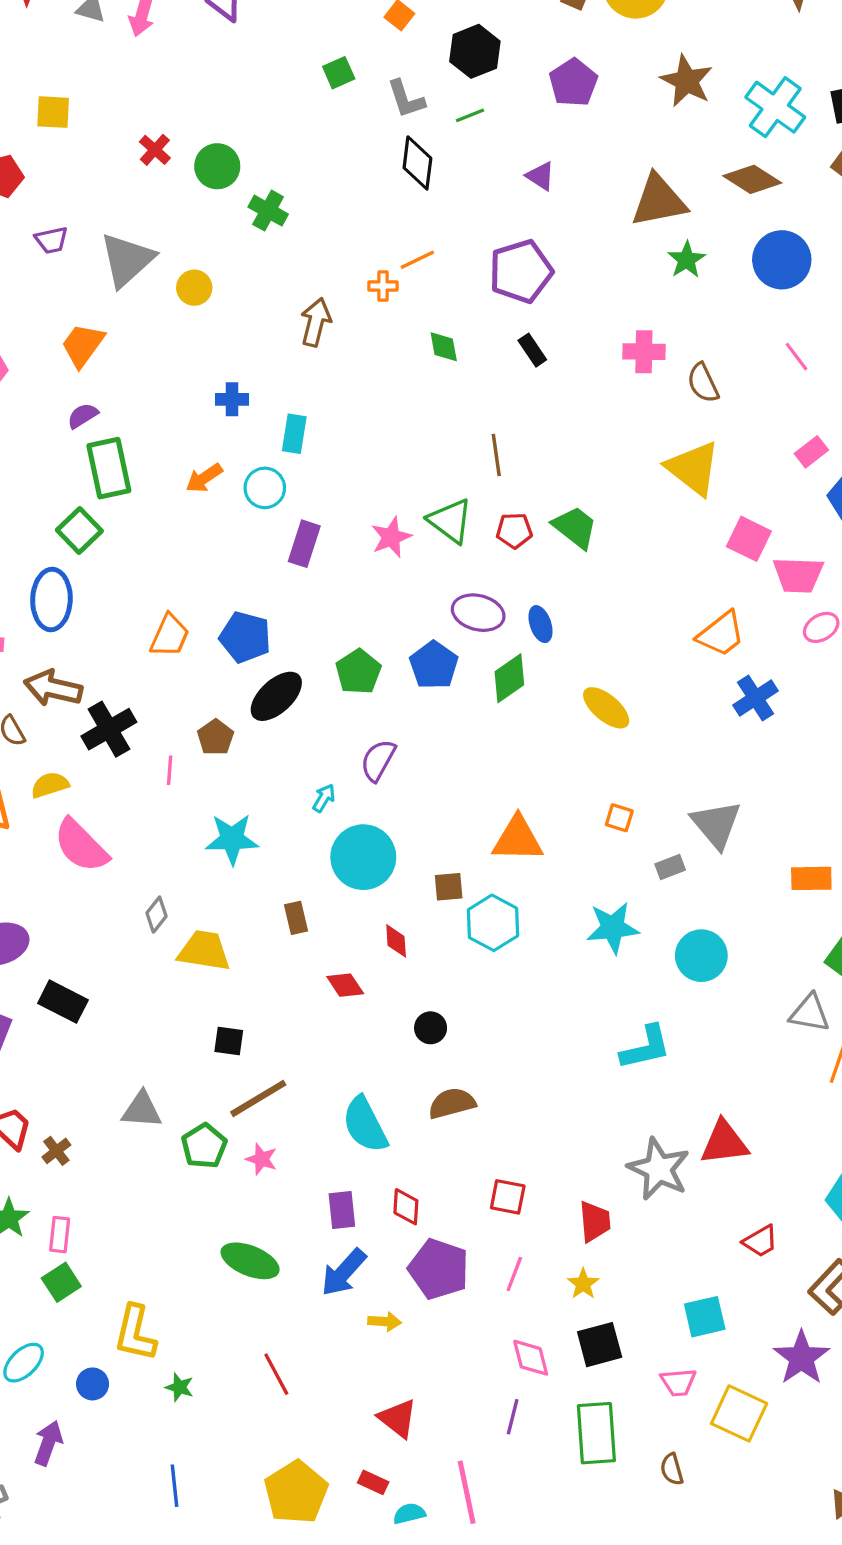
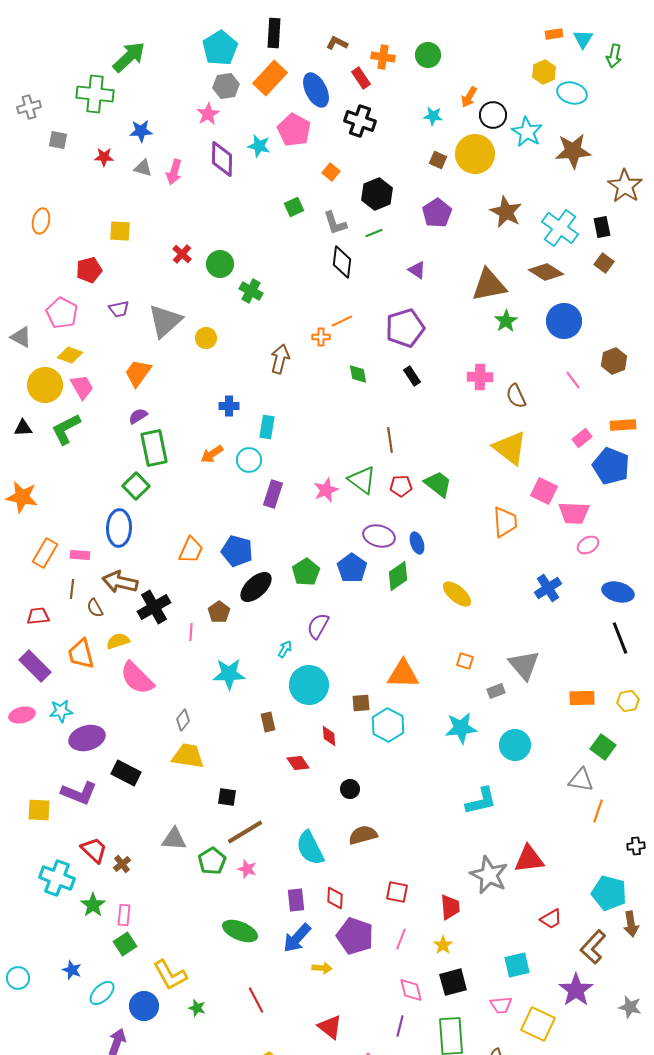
orange trapezoid: (721, 634) -> (505, 522), moved, turned -56
yellow trapezoid: (204, 951) -> (188, 756), moved
yellow L-shape: (135, 1333) -> (170, 975), turned -42
blue circle: (93, 1384) -> (144, 1006), size x1.5

